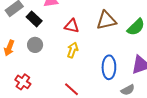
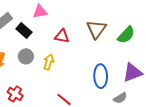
brown triangle: (106, 20) -> (96, 29), turned -40
yellow arrow: (73, 50) -> (49, 62), moved

